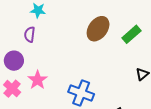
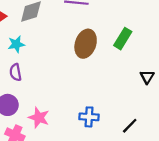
blue cross: (81, 93) -> (89, 117), size x0.7

